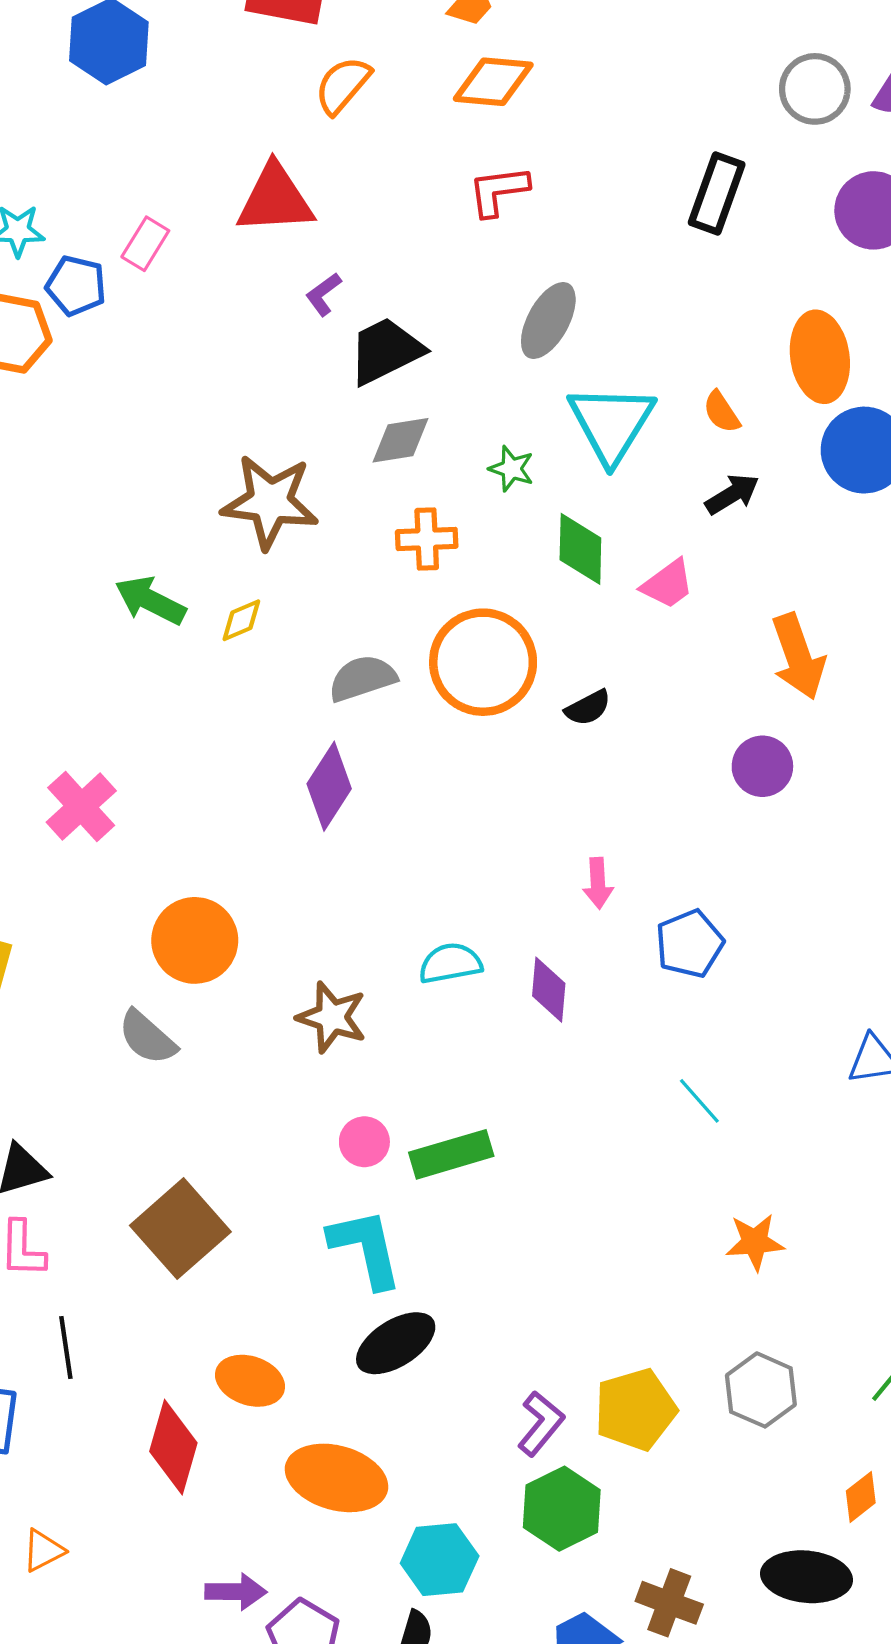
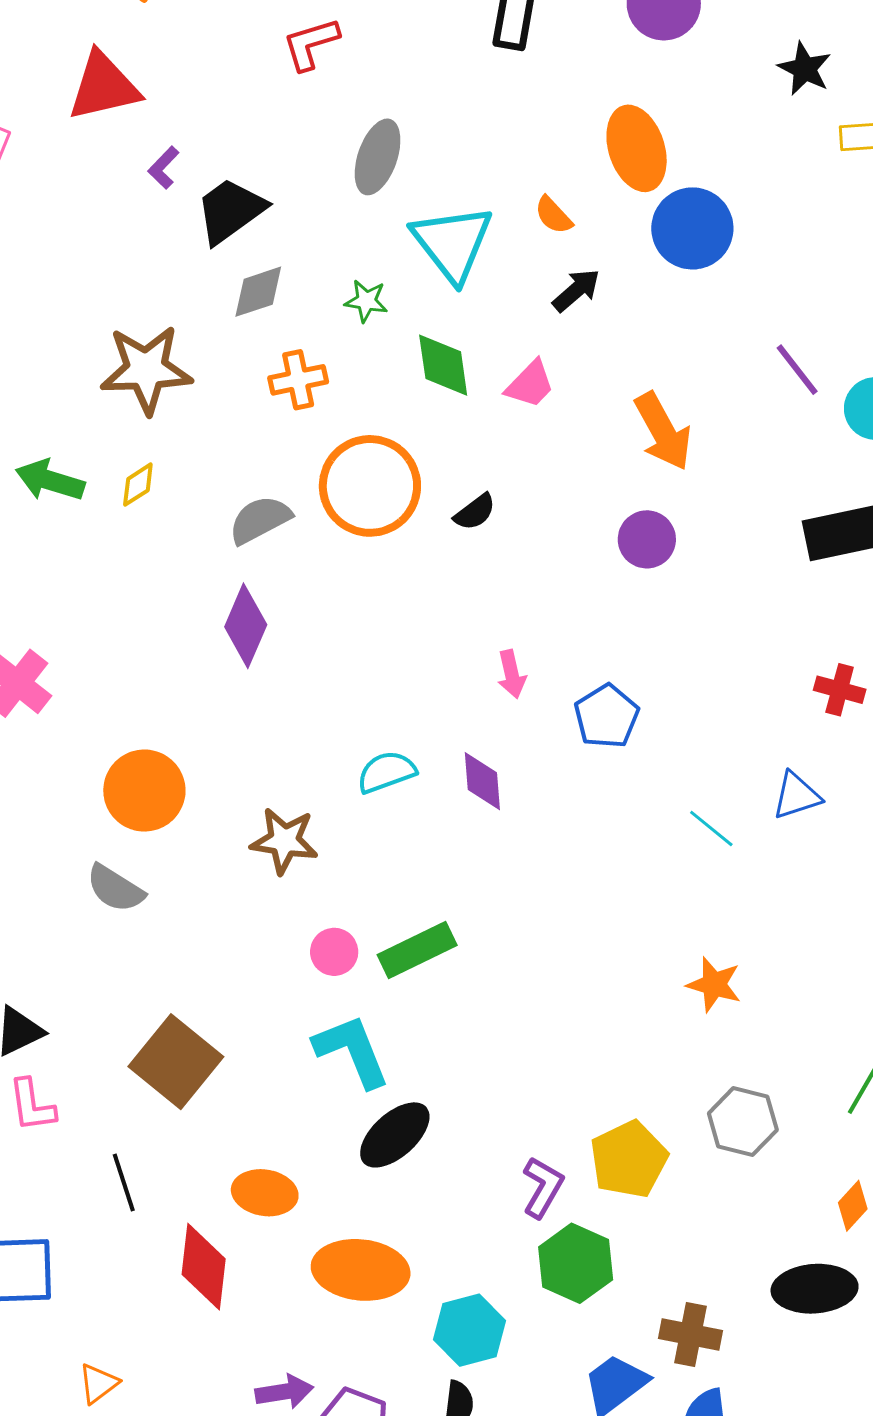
cyan line: (699, 1101) -> (711, 829), moved
orange star: (755, 1242) -> (714, 985), turned 30
black line: (66, 1347) -> (124, 1182), moved

